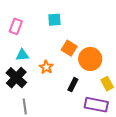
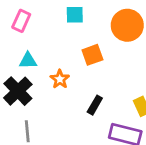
orange square: (69, 48) -> (92, 55), turned 35
orange circle: (90, 59) -> (127, 25), moved

